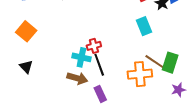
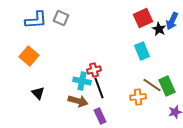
green rectangle: (170, 63) -> (167, 86), turned -42
black triangle: (26, 67) -> (38, 93), moved
orange cross: (140, 74) -> (138, 97), size x0.7

